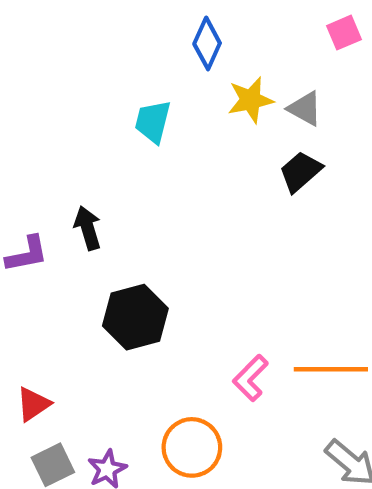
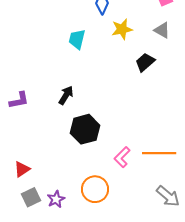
gray triangle: (305, 109) -> (162, 30), moved
black arrow: (88, 228) -> (66, 95), moved, turned 48
black hexagon: (135, 317) -> (85, 129), moved

